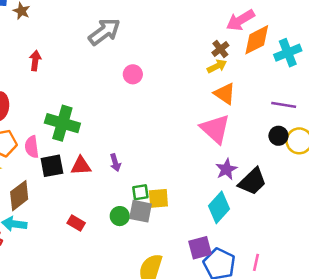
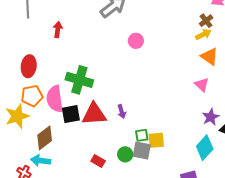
pink triangle: (215, 129) -> (202, 85), size x0.6
pink semicircle: (32, 147) -> (55, 99), size x1.5
red triangle: (81, 166) -> (94, 114), size x1.5
red rectangle: (76, 223) -> (98, 161), moved

